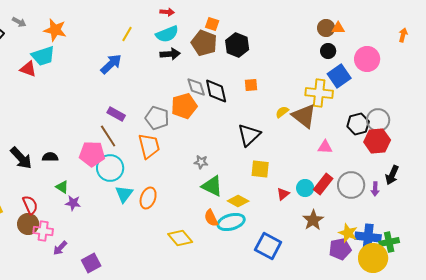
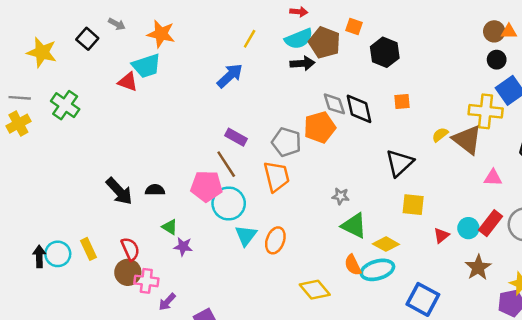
brown pentagon: (204, 43) -> (325, 42), moved

